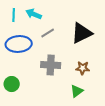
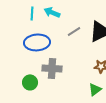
gray line: (48, 33) -> (74, 31), moved
gray cross: (51, 65) -> (52, 68), moved

